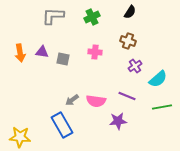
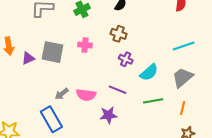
purple triangle: (42, 52) -> (28, 58), moved, turned -32
gray square: (63, 59) -> (52, 52), size x1.6
purple cross: (135, 66) -> (126, 59), turned -32

